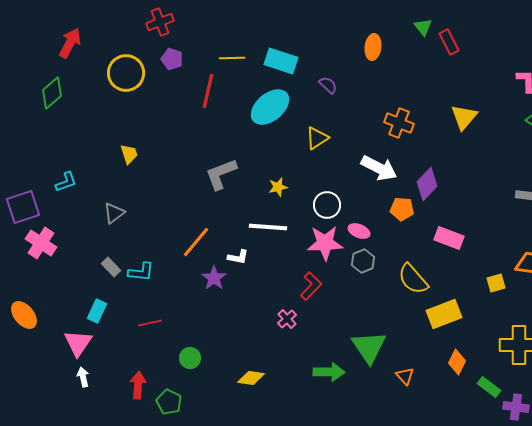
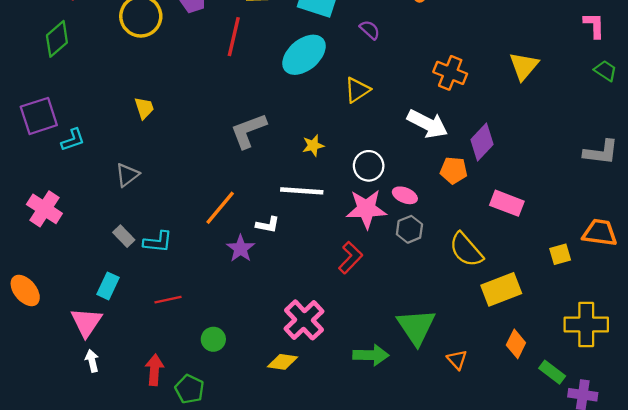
purple square: (23, 207) -> (39, 116), moved
pink cross: (287, 319) -> (304, 320), moved, size x1.8

